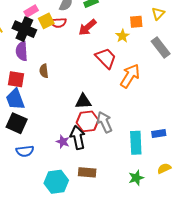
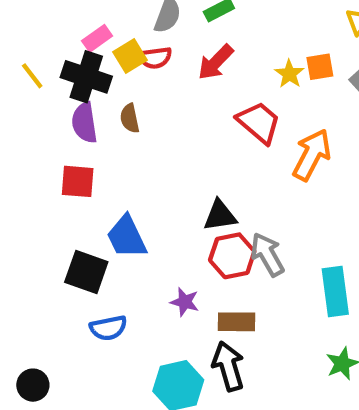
orange square: (136, 22) -> (320, 67), moved
brown semicircle: (44, 71) -> (130, 118), moved
blue trapezoid: (15, 99) -> (127, 237), moved
black arrow: (78, 137) -> (228, 366), moved
brown rectangle: (87, 172) -> (236, 322), moved

